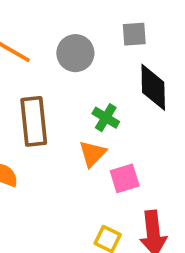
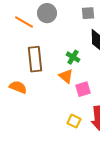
gray circle: (75, 53) -> (47, 13), moved
orange triangle: (92, 154) -> (66, 76), turned -35

